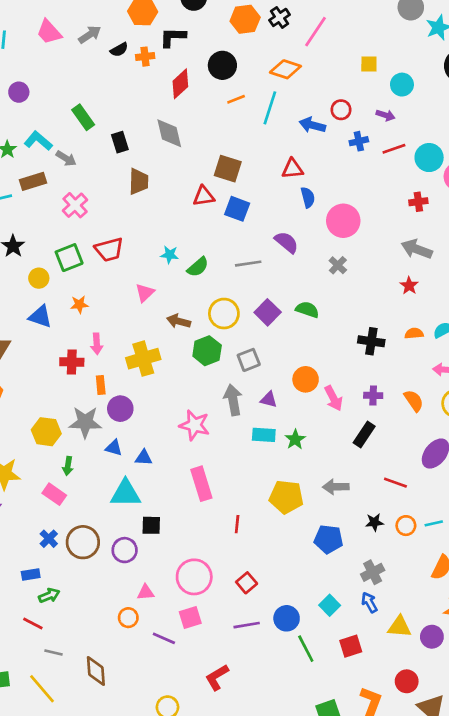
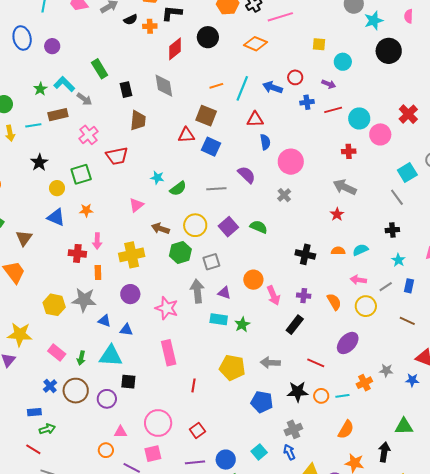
pink line: (316, 32) -> (280, 17), turned 35
orange line: (236, 99) -> (216, 86), moved
cyan line: (270, 108) -> (242, 88), moved
red trapezoid: (109, 250) -> (117, 156), moved
purple circle: (120, 409) -> (130, 294), moved
green arrow: (68, 466) -> (81, 358), moved
black star: (374, 522) -> (298, 392), size x1.5

